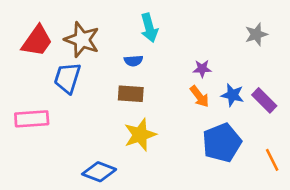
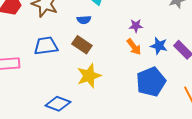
blue trapezoid: (67, 78) -> (46, 46), moved, turned 65
brown rectangle: (131, 94) -> (82, 45), turned 30

